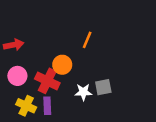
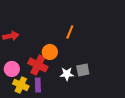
pink circle: (17, 76) -> (12, 69), moved

